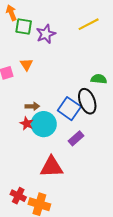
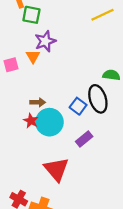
purple star: (46, 34) -> (45, 41), moved
blue square: (69, 109) -> (78, 106), size x0.7
red triangle: (52, 167) -> (56, 169), turned 50

